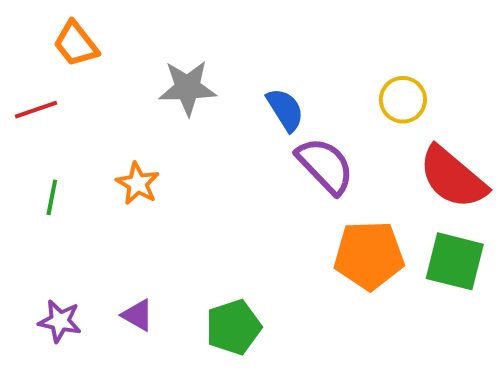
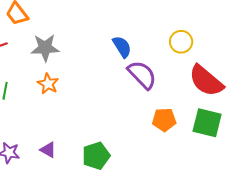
gray star: (187, 88) -> (45, 48), moved
orange pentagon: (369, 255) -> (164, 120), size x0.7

